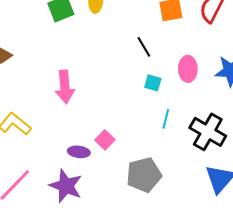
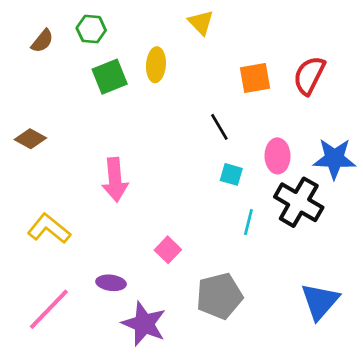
black cross: (208, 132) -> (299, 202), moved
purple ellipse: (79, 152) -> (111, 283), moved
purple star: (66, 186) -> (144, 324), moved

